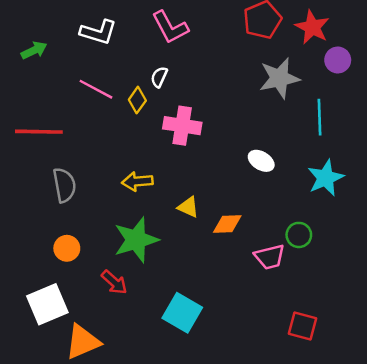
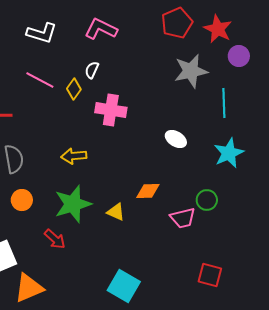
pink L-shape: (170, 27) -> (101, 29), turned 144
yellow triangle: (188, 207) -> (116, 212), moved
orange circle: (67, 248) -> (22, 200), moved
cyan square: (182, 313) -> (124, 286), moved

